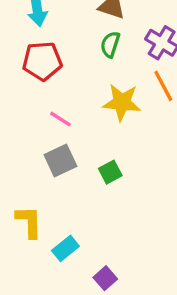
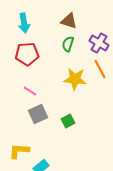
pink line: (60, 119) -> (30, 91), moved
yellow L-shape: (29, 222) -> (19, 151), turned -85

